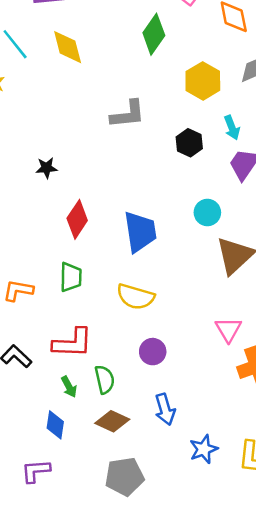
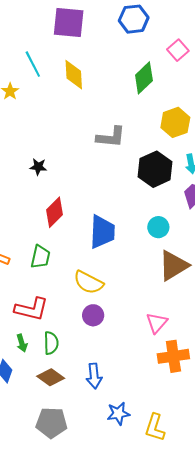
black hexagon: (189, 143) -> (155, 169), size x1.6
purple circle: (153, 352) -> (93, 315), moved

